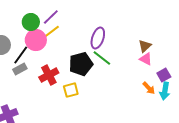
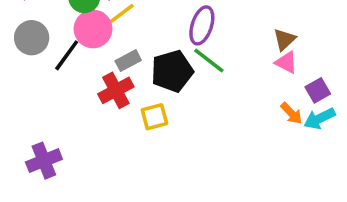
gray rectangle: (20, 69) -> (128, 61), moved
cyan arrow: (165, 91) -> (319, 118), turned 54

